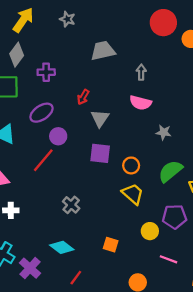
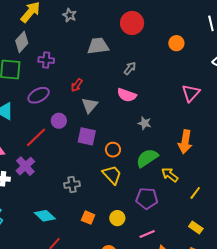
red circle: (163, 23) -> (132, 23), moved
gray arrow: (141, 72) -> (130, 68), turned 32
purple circle: (58, 136) -> (59, 121), moved
gray cross: (71, 205) -> (72, 185), moved, turned 35
yellow circle: (150, 231) -> (117, 218), moved
pink line: (169, 259) -> (147, 234), moved, turned -49
purple cross: (30, 268) -> (25, 166), moved

